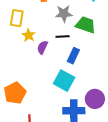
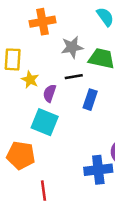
cyan square: (64, 81) -> (45, 122), moved
orange pentagon: (15, 93) -> (21, 155), turned -30

